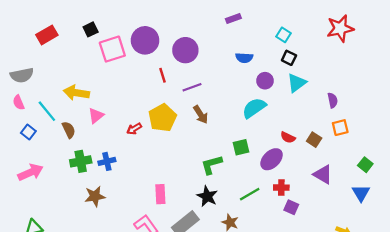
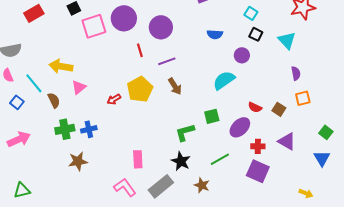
purple circle: (265, 81) -> (242, 55), moved
cyan triangle: (297, 83) -> (287, 40), moved, turned -36
red cross: (281, 188) -> (258, 146), moved
purple square: (291, 207) -> (258, 171), size x1.6

